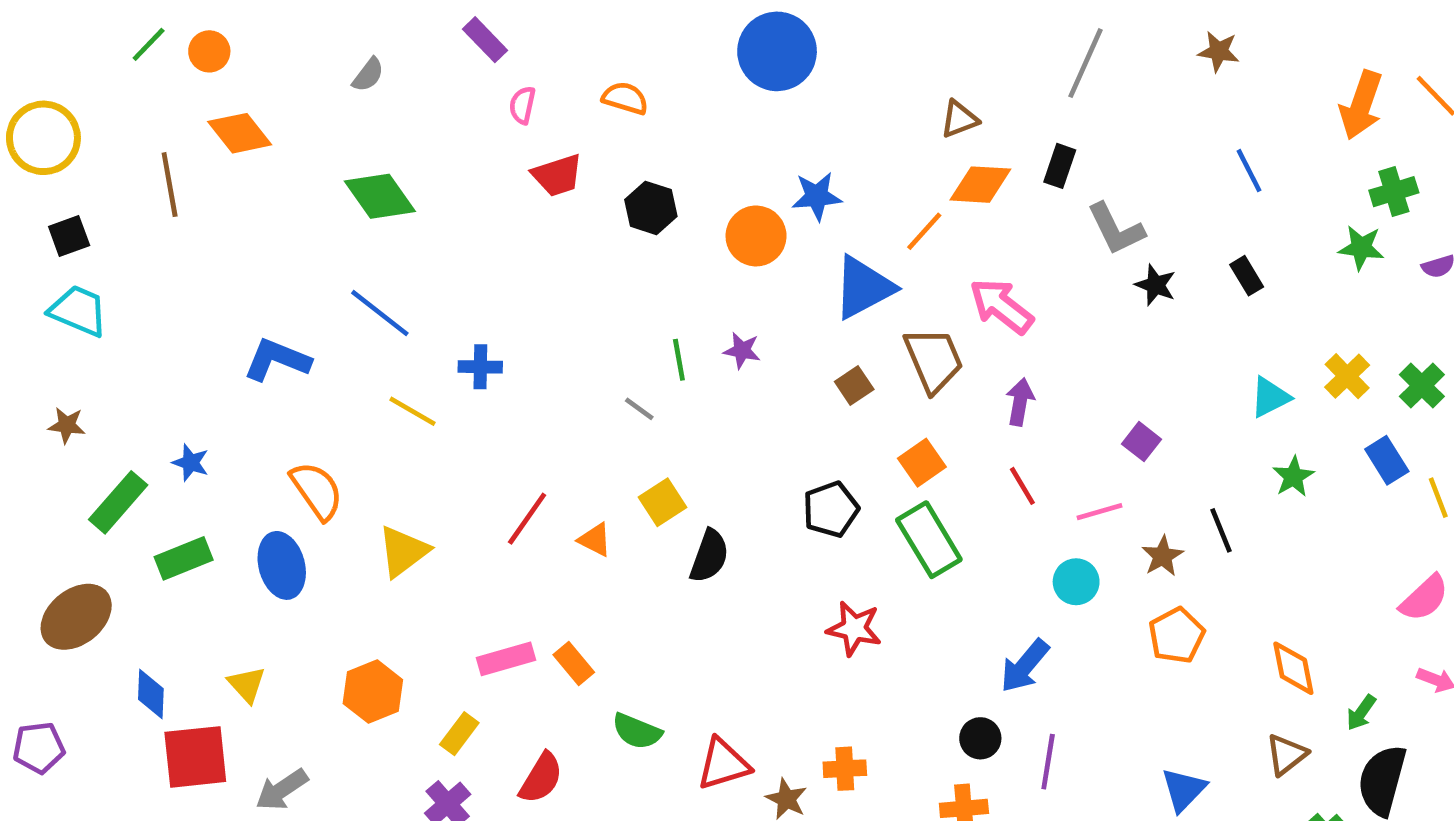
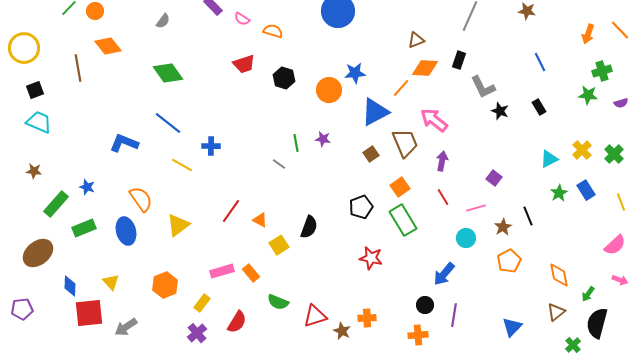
pink semicircle: (522, 105) -> (242, 19), moved, turned -70
orange arrow: (1361, 105) -> (588, 34), size x0.7
blue rectangle: (1387, 460) -> (586, 190), moved
yellow square: (663, 502) -> (279, 245), moved

